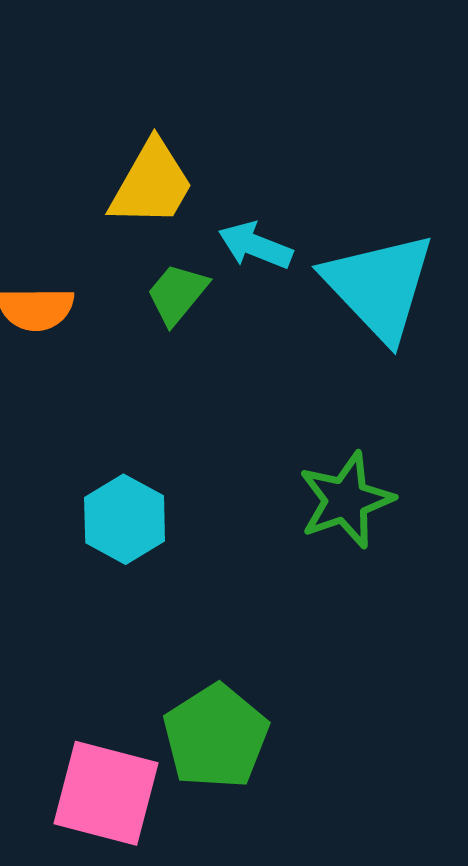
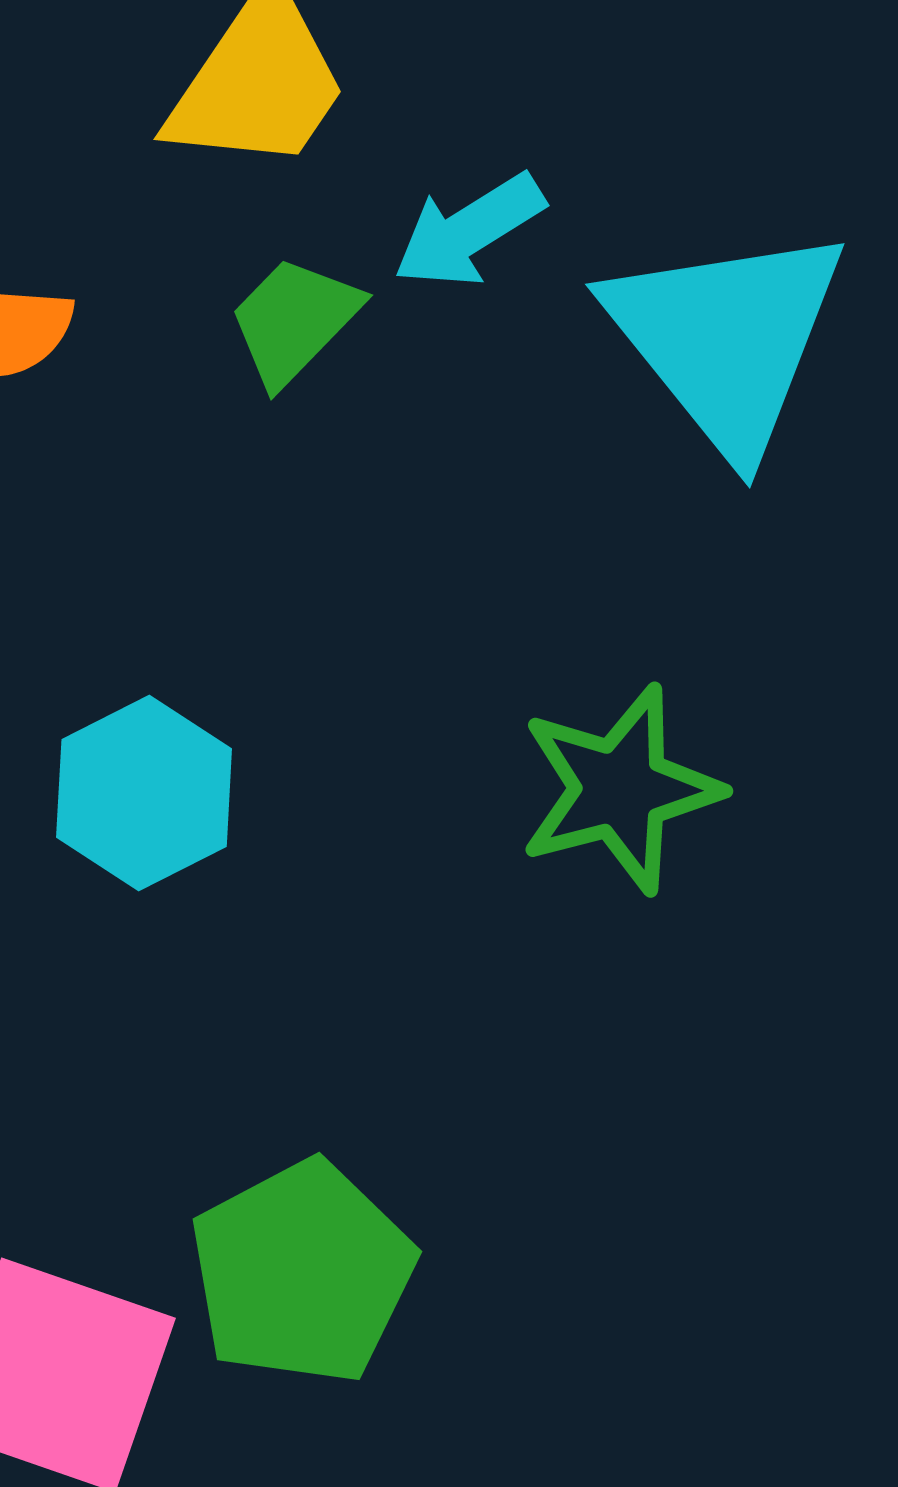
cyan arrow: (255, 246) -> (469, 231), turned -58

